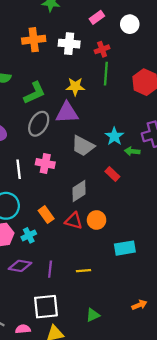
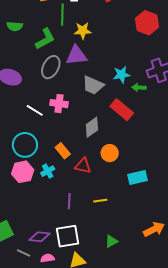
green line: (106, 74) -> (62, 15), moved
cyan star: (114, 136) -> (121, 75), turned 30
white line: (19, 169) -> (35, 110), turned -48
red rectangle: (112, 174) -> (122, 110), size x1.6
red triangle: (74, 221) -> (83, 166), moved
purple diamond: (20, 266) -> (39, 237), moved
orange arrow: (139, 305) -> (154, 229), size x1.5

